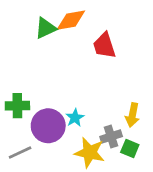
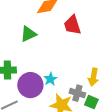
green triangle: (45, 28) -> (28, 34), moved
gray cross: (111, 136) -> (77, 93), turned 35

